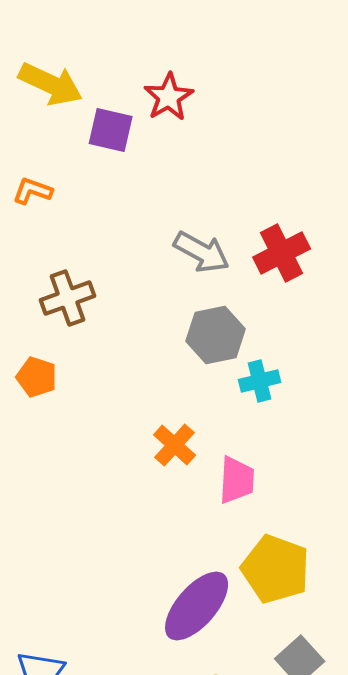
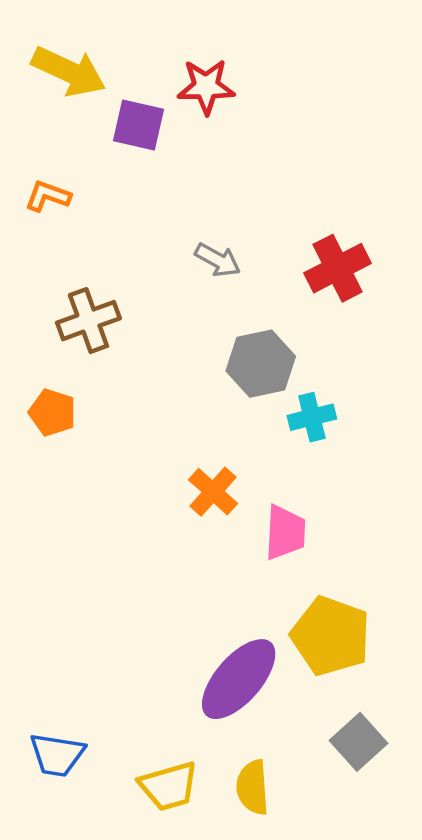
red star: (169, 97) -> (206, 87), turned 30
gray arrow: (202, 252) -> (218, 260), moved, size x0.7

